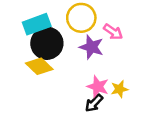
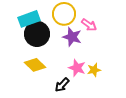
yellow diamond: (39, 66) -> (35, 65), moved
black arrow: (94, 103) -> (62, 85), moved

